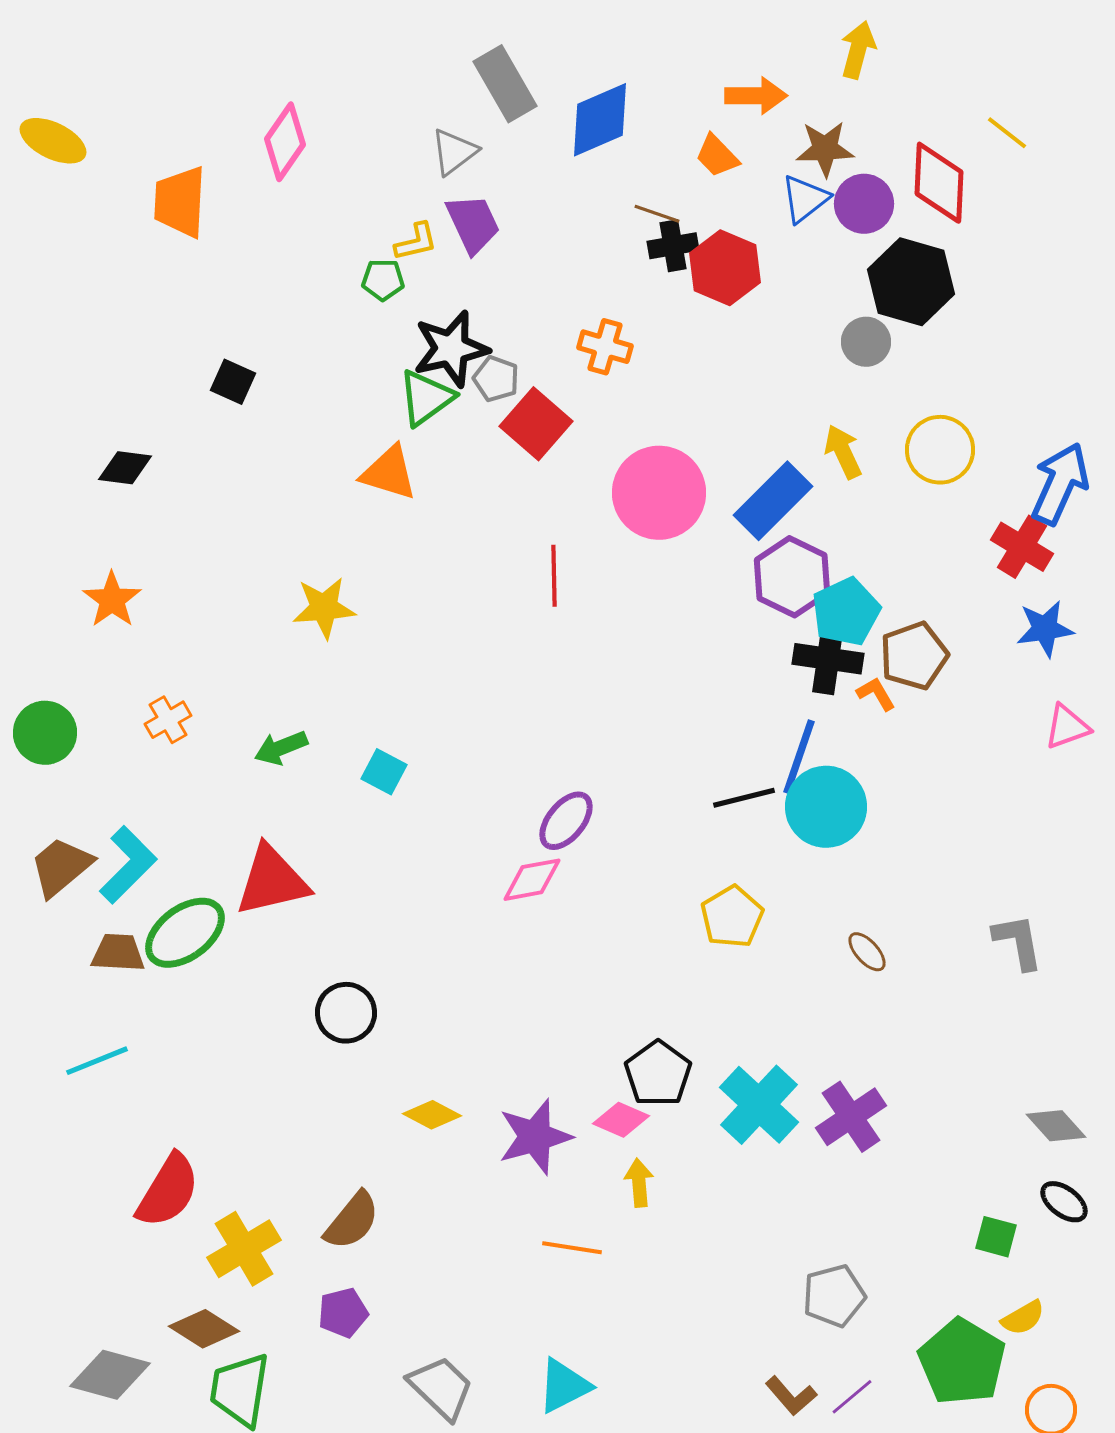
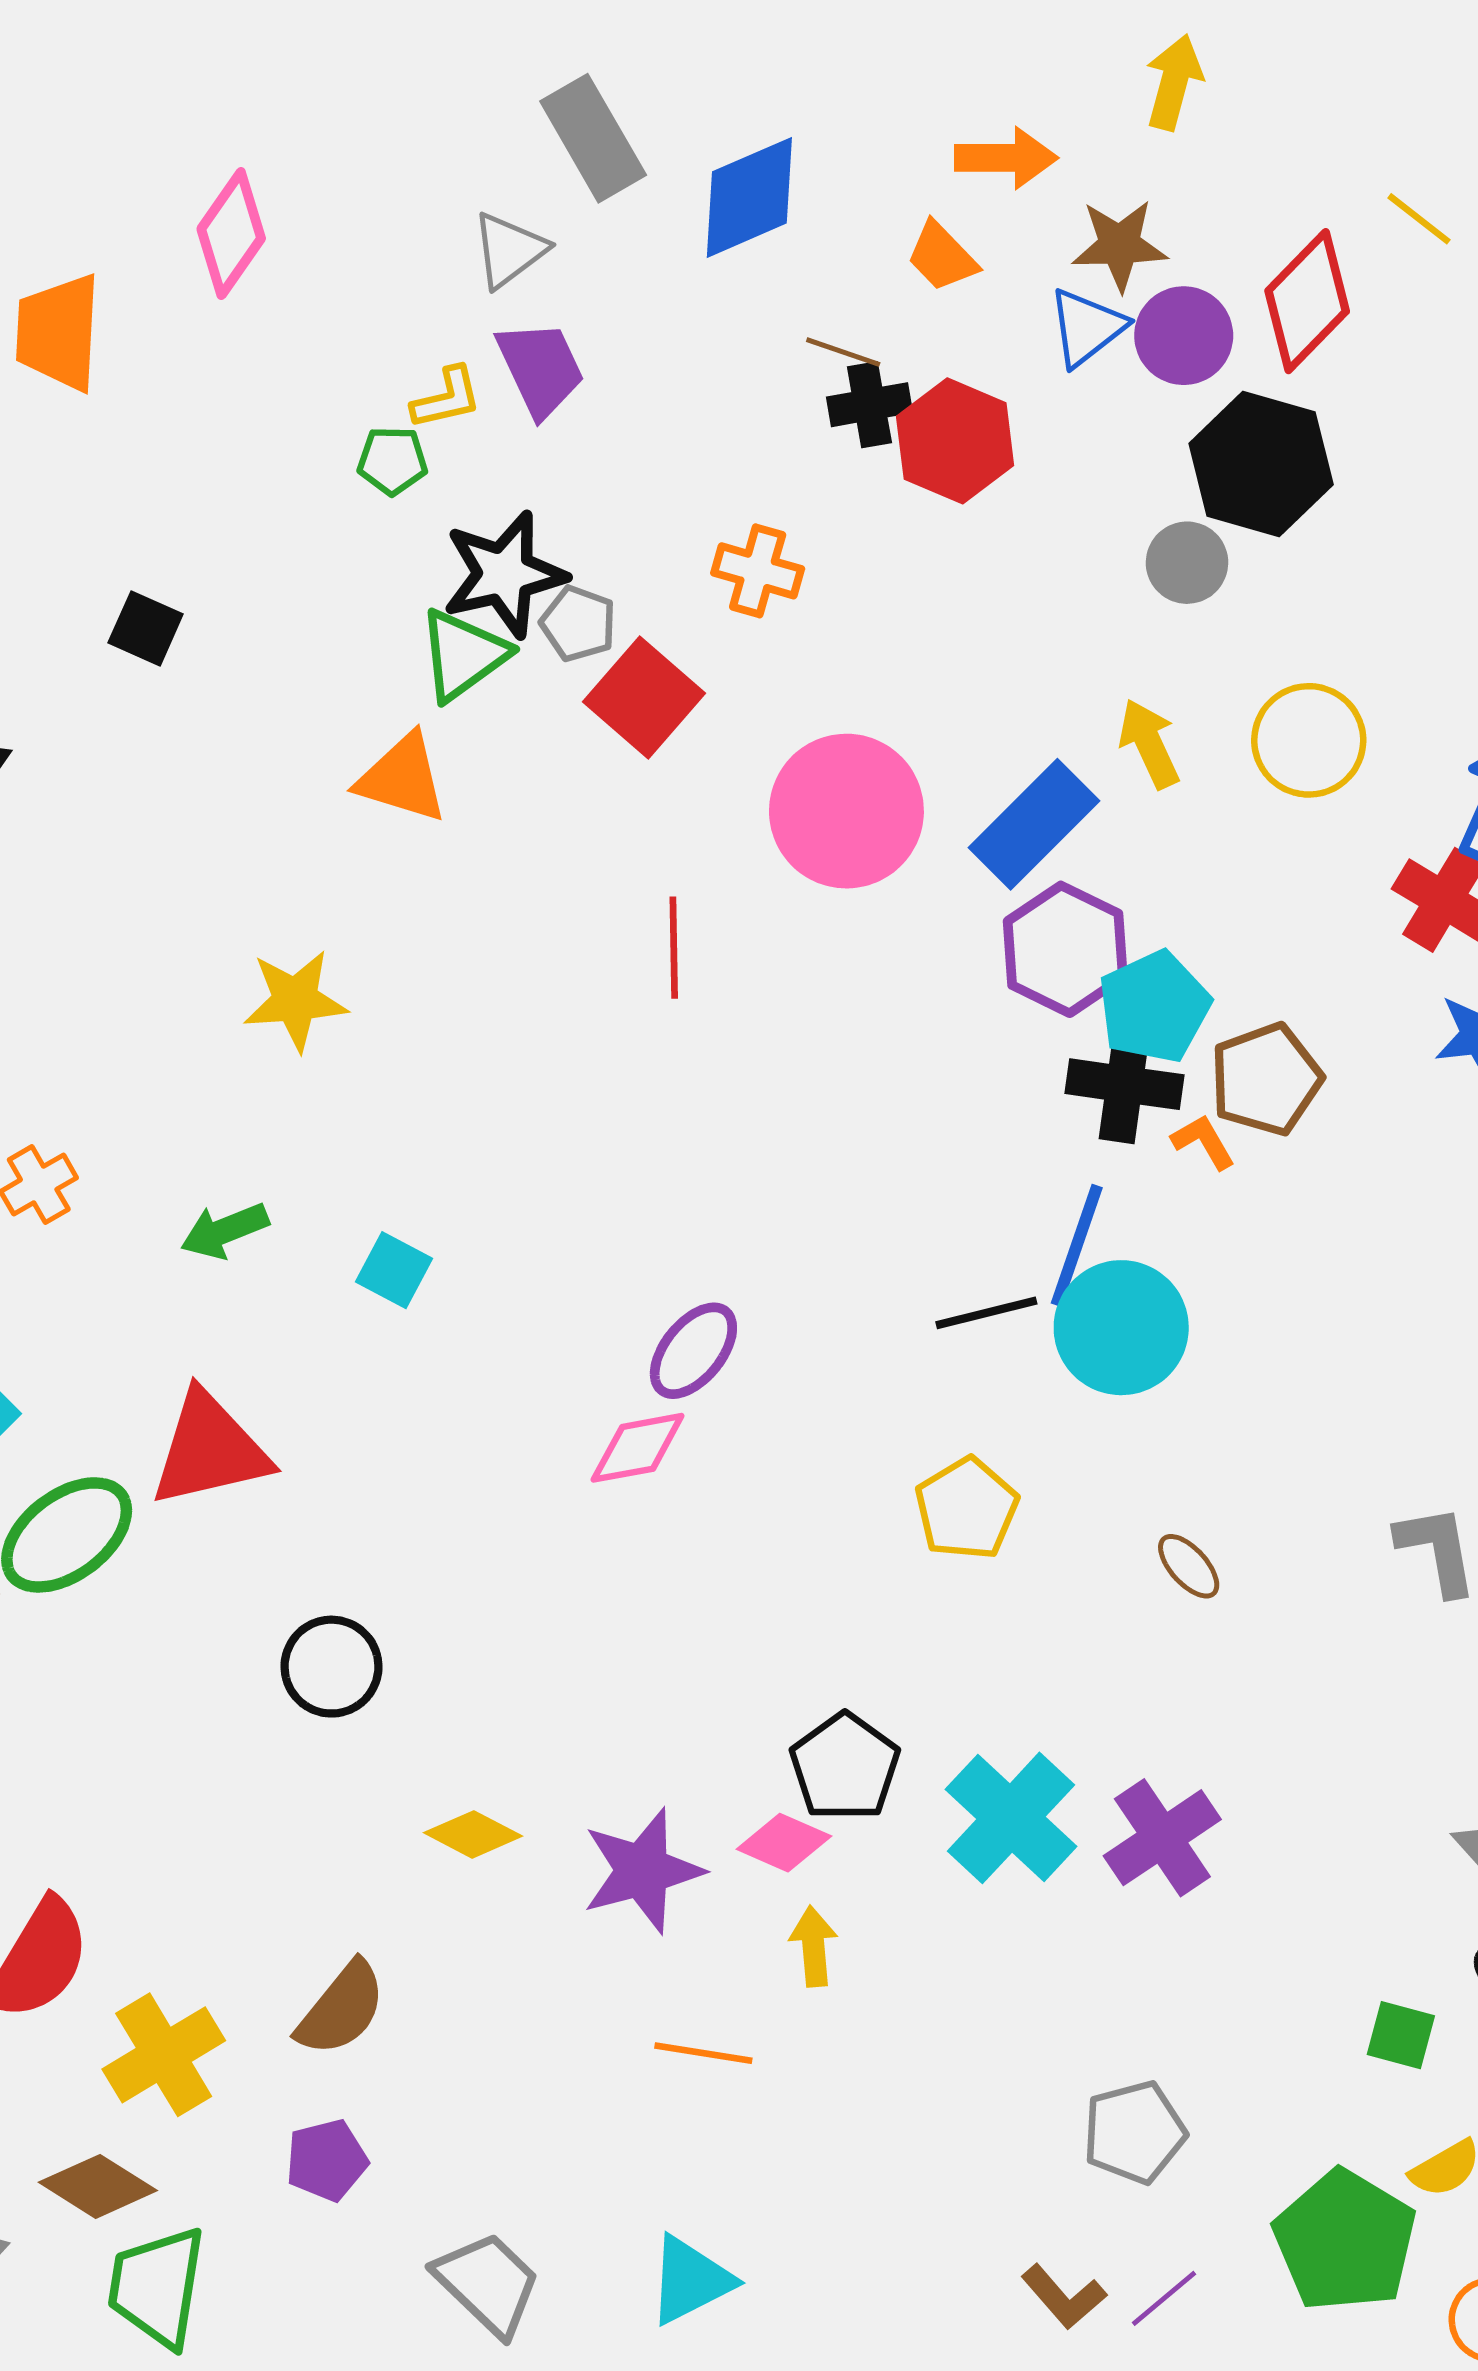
red diamond: (939, 183) -> (1307, 301), turned 42

